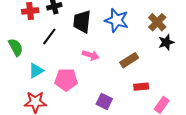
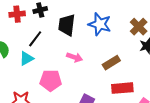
cyan triangle: (36, 71) -> (26, 59), moved
red rectangle: (141, 87) -> (122, 88), size x1.5

